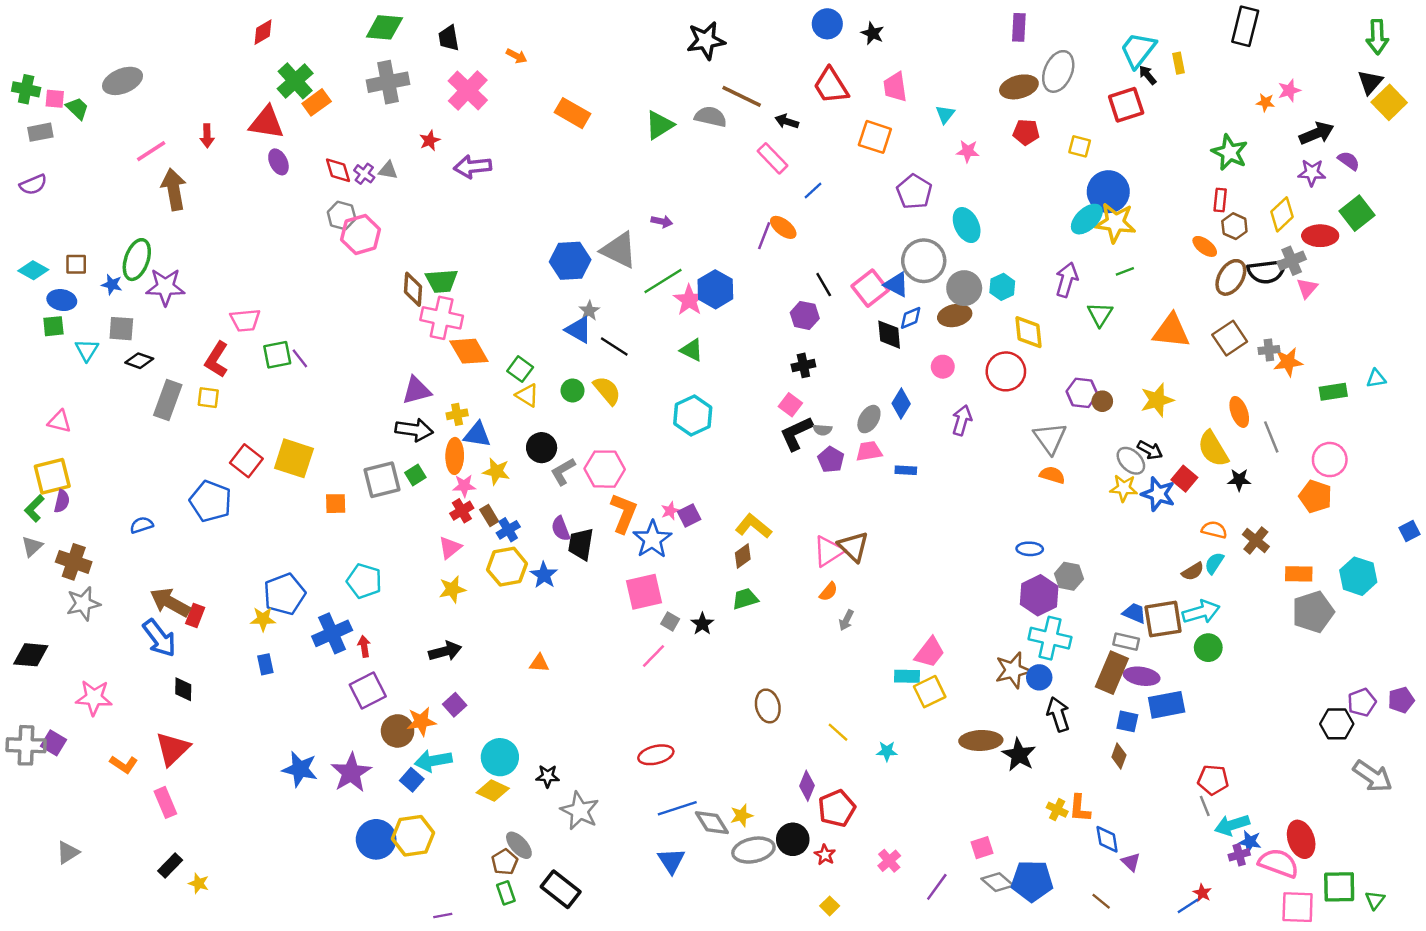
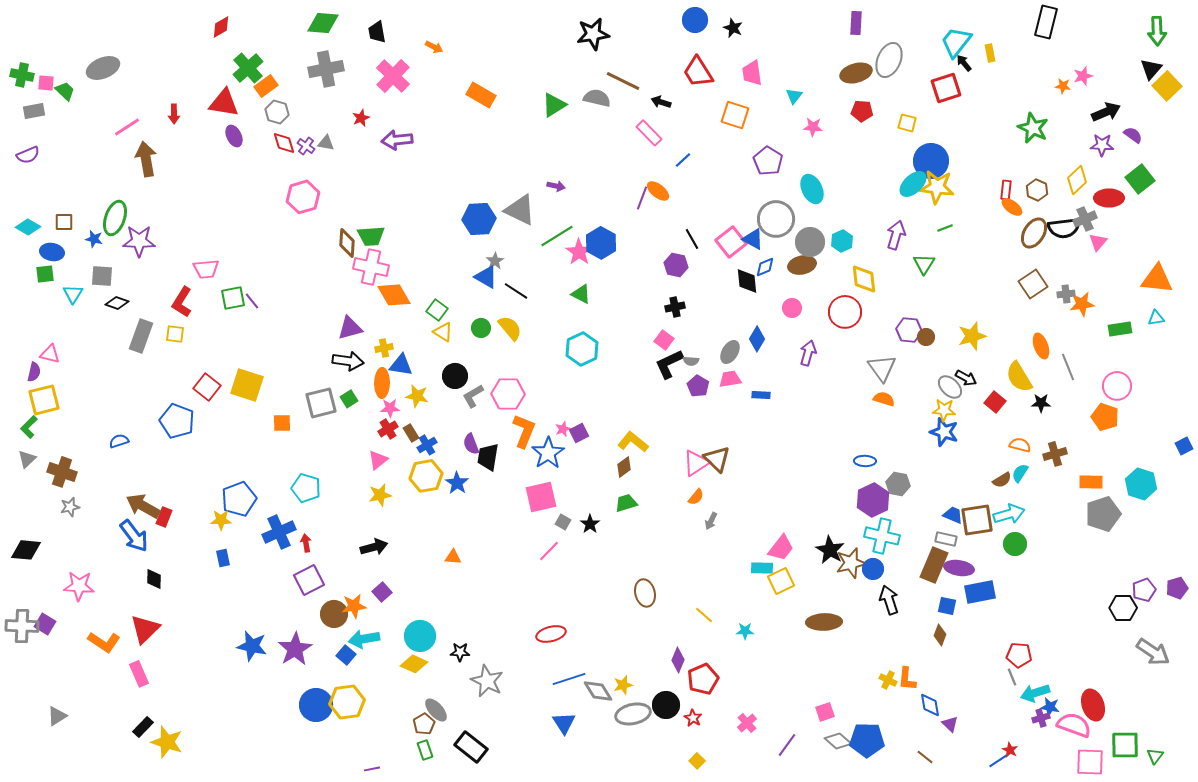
red rectangle: (1220, 200) -> (1006, 190), moved
gray hexagon: (342, 215) -> (277, 112), moved
orange triangle: (1171, 331) -> (1157, 279), moved
blue star: (1158, 494) -> (944, 432), moved
purple semicircle: (62, 501) -> (34, 372), moved
brown cross: (1256, 540) -> (1055, 454), turned 35
gray star: (83, 604) -> (70, 507), size x0.7
black star: (1019, 755) -> (830, 550), moved
orange L-shape: (124, 764) -> (104, 642), size x1.4
yellow star: (199, 883) -> (167, 742), size x1.8

